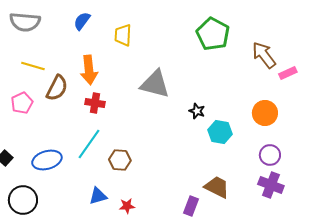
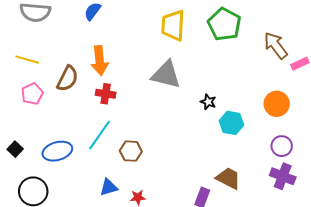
yellow trapezoid: (123, 35) -> (173, 25), moved, size x1.4
yellow line: (33, 66) -> (27, 60), moved

